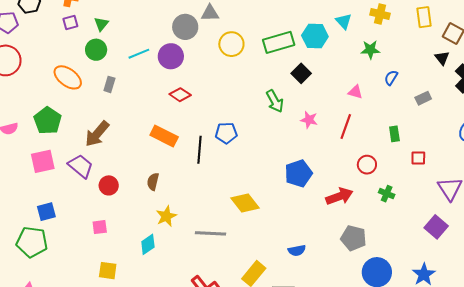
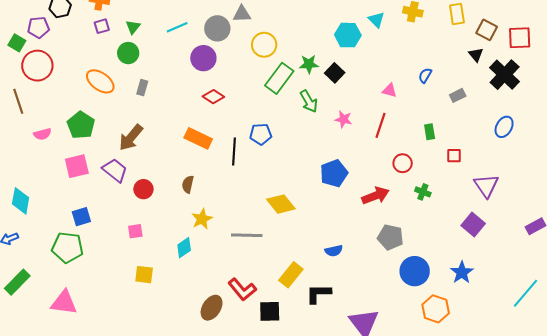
green rectangle: (279, 42) -> (279, 78), moved, turned -36
green star: (370, 50) -> (309, 64), moved
cyan line: (139, 54) -> (177, 27), moved

